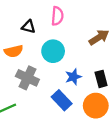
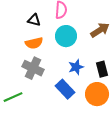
orange semicircle: (14, 51) -> (34, 43), moved
cyan circle: (53, 51) -> (66, 36), moved

